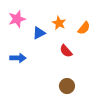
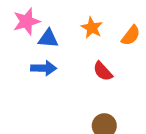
blue triangle: (39, 33) -> (48, 39), moved, turned 32
blue arrow: (18, 58) -> (44, 68), moved

